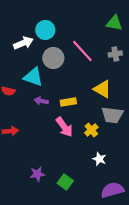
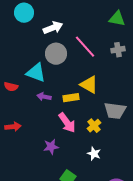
cyan circle: (45, 30) -> (24, 13), moved
white arrow: (23, 43) -> (53, 28), moved
yellow triangle: (102, 89) -> (89, 85), moved
white star: (99, 159) -> (94, 154), moved
purple star: (37, 174) -> (51, 147), moved

